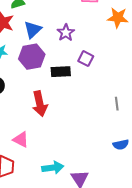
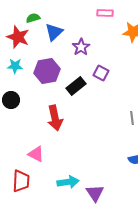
blue triangle: (33, 30) -> (54, 32), moved
black rectangle: (61, 72) -> (76, 86), turned -36

